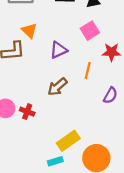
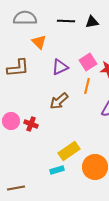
orange triangle: (29, 31) -> (39, 42), moved
pink square: (90, 31) -> (88, 62), moved

